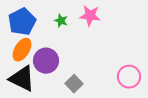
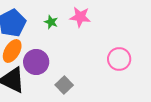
pink circle: (129, 77) -> (119, 59), moved

